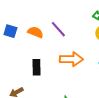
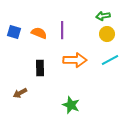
purple line: (58, 29) -> (62, 30), turned 42

